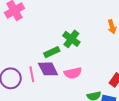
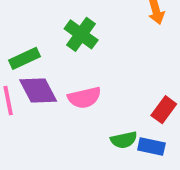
green rectangle: (52, 52) -> (24, 58), moved

